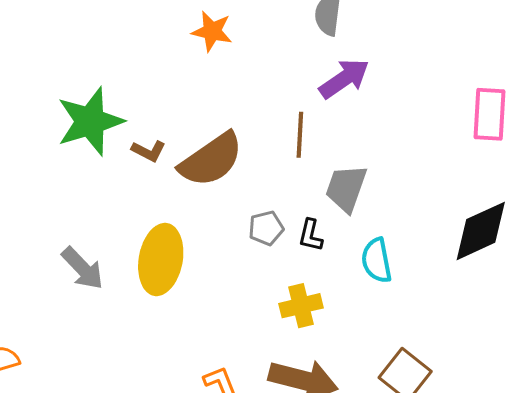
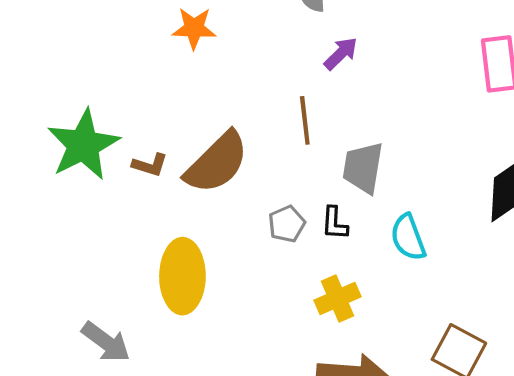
purple arrow: (344, 79) -> (341, 53), size x0.7
gray arrow: (83, 268) -> (106, 342), moved

